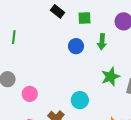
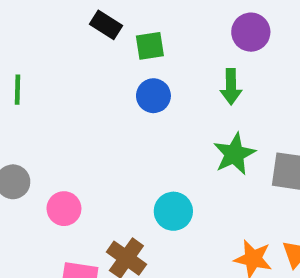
green square: (85, 18) -> (150, 46), moved
green arrow: (102, 42) -> (231, 87), moved

